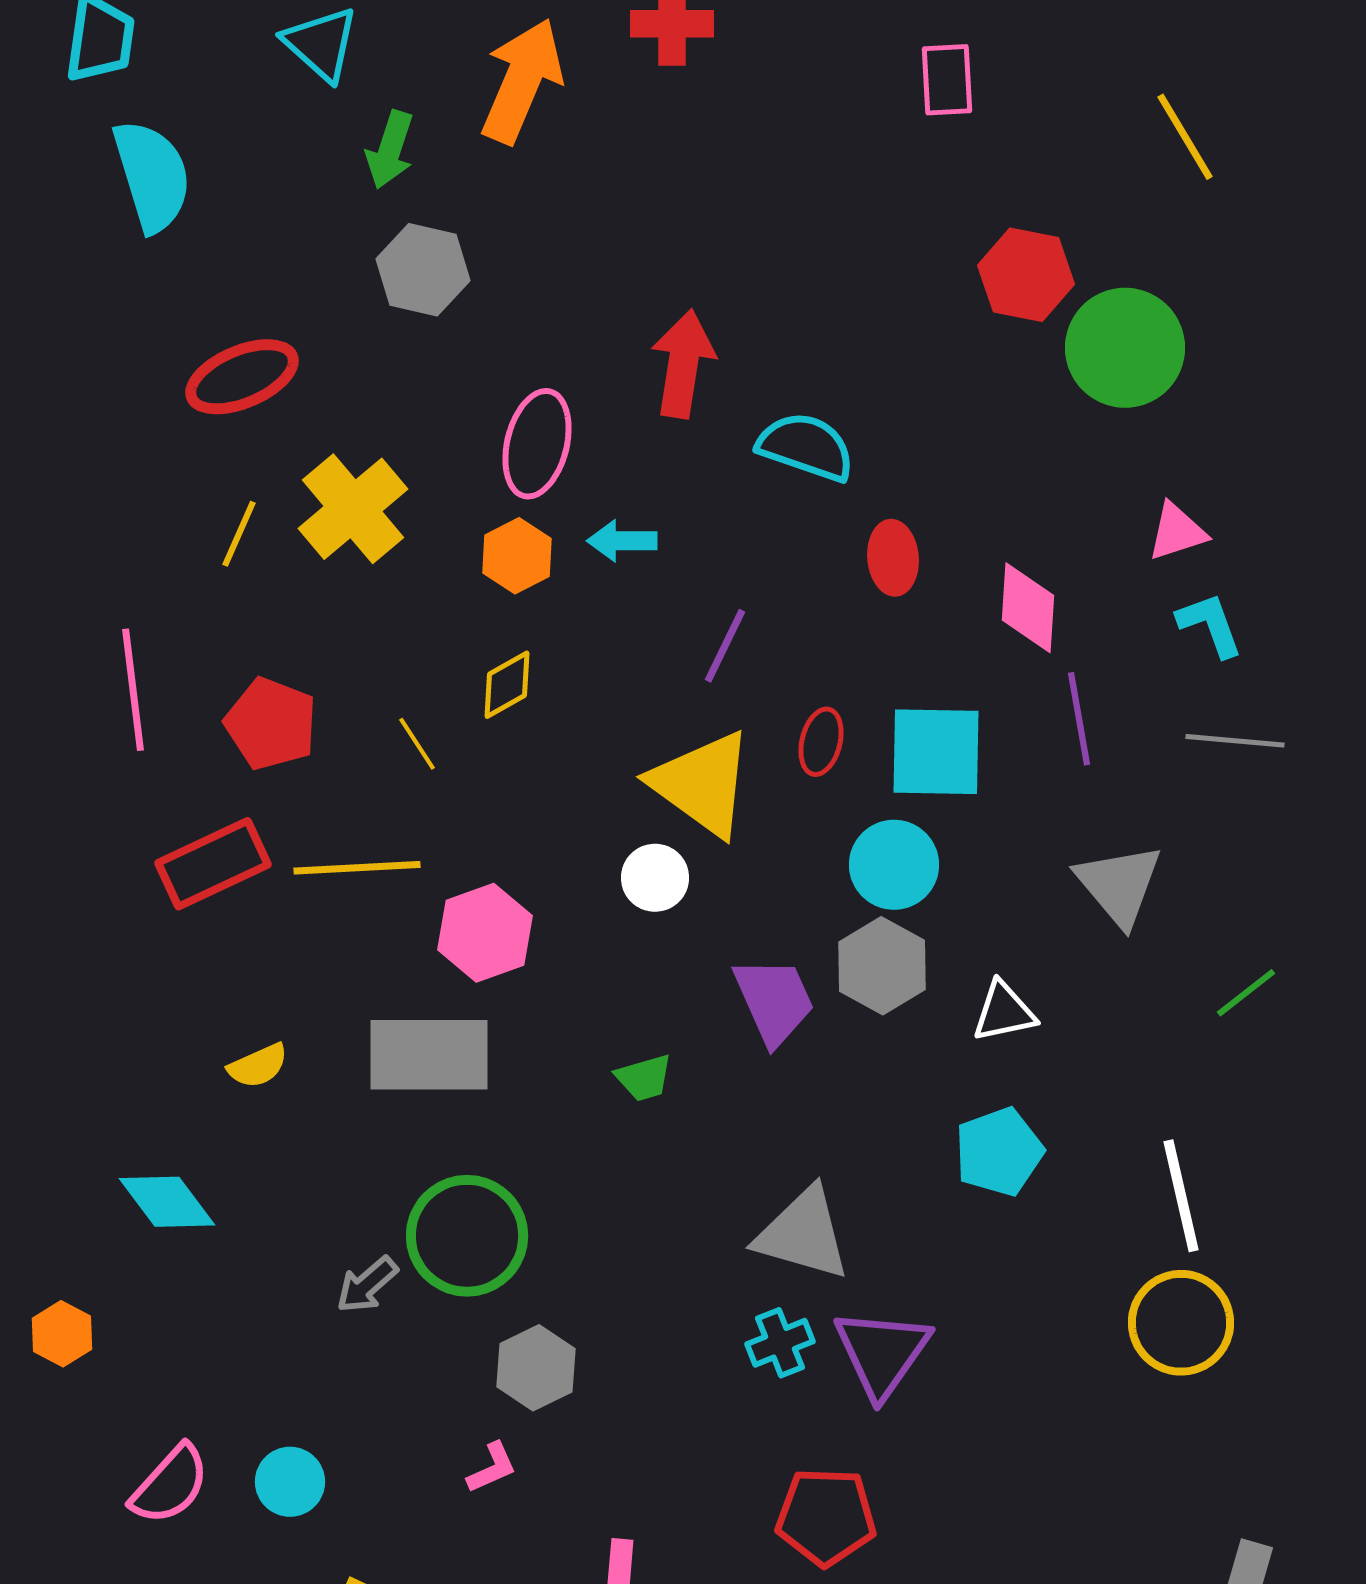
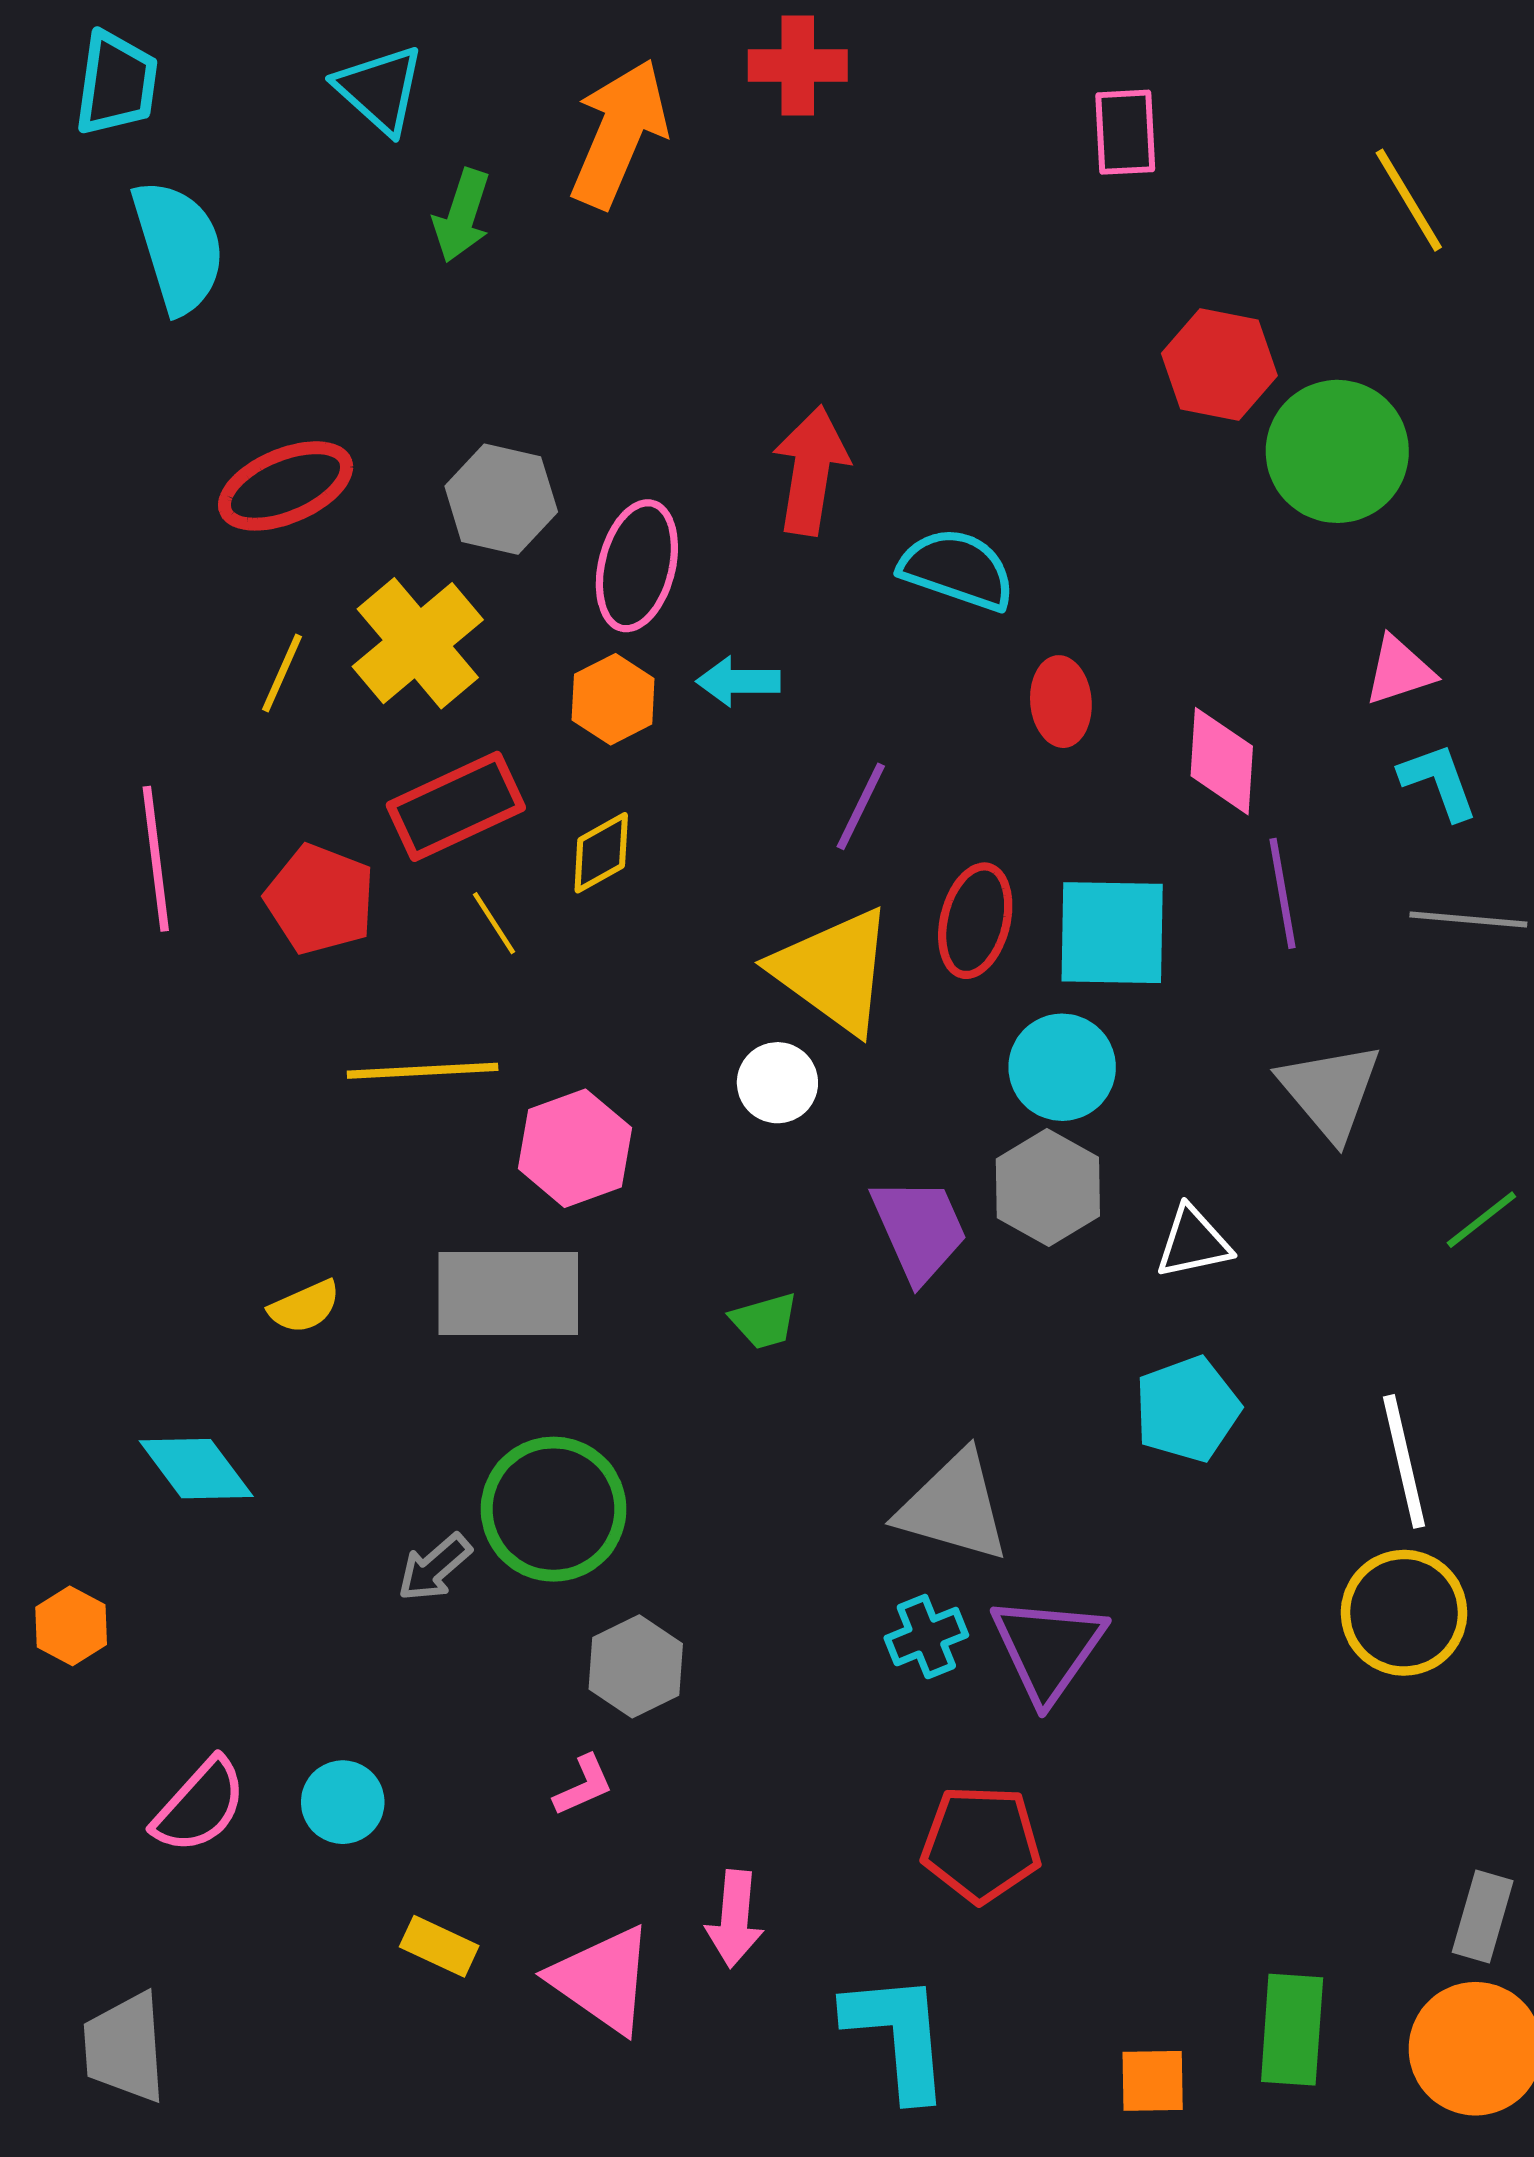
gray hexagon: (423, 270) -> (501, 499), moved
red ellipse: (821, 742) -> (975, 921), size x1.4
red rectangle: (213, 864) -> (456, 806), moved

